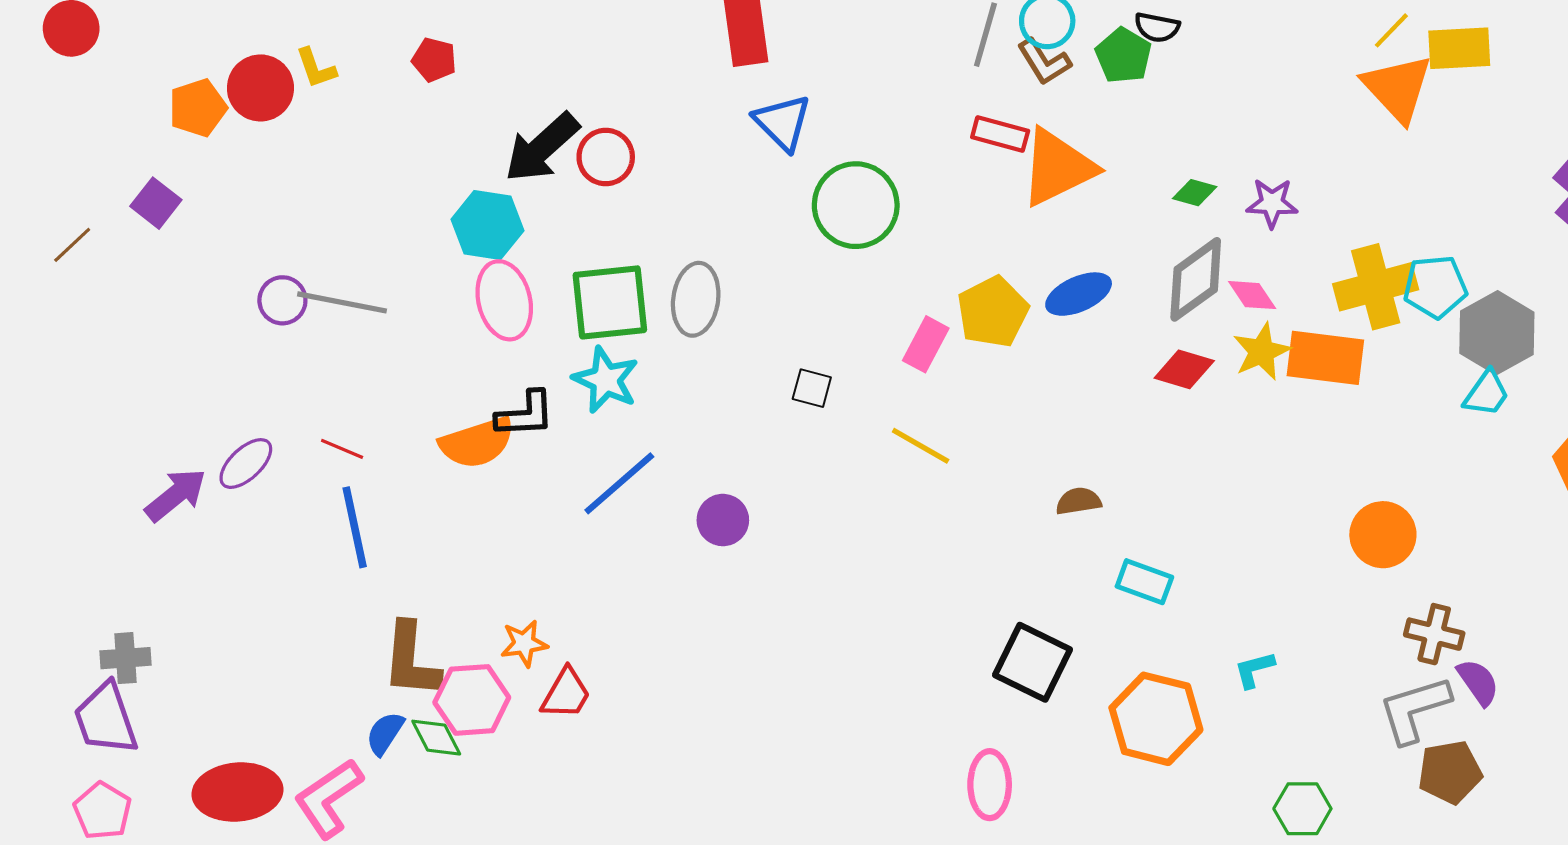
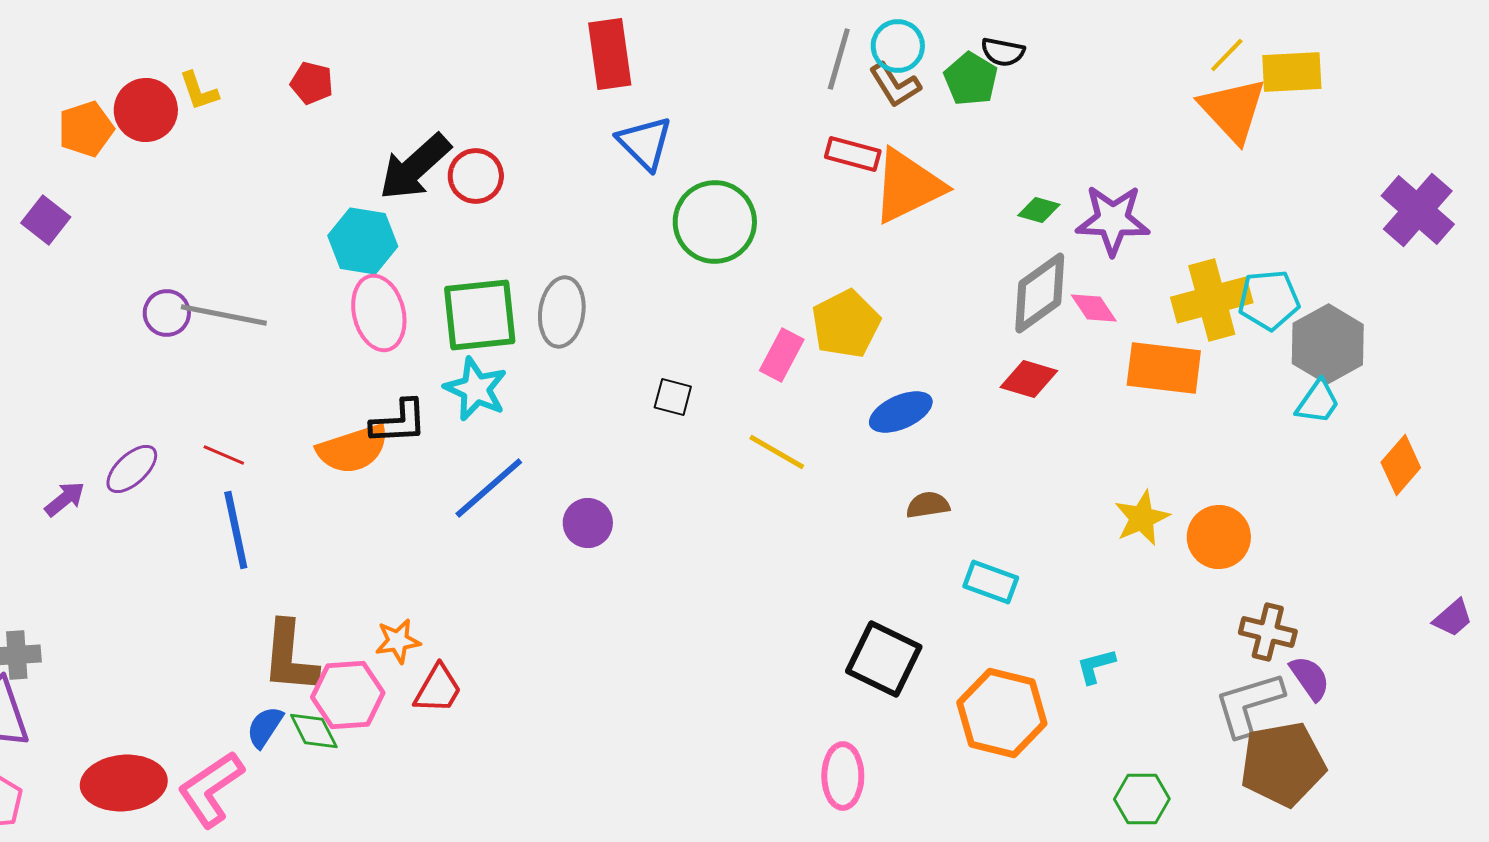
purple star: (1272, 203) -> (1113, 220), size x1.5
blue ellipse: (1079, 294) -> (901, 412), moved
yellow star: (1262, 352) -> (1142, 518), moved
purple arrow: (176, 495) -> (65, 499), size x0.7
brown pentagon: (1450, 772) -> (1283, 764), size x1.4

